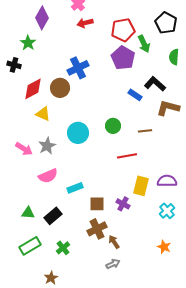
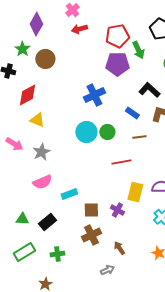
purple pentagon: (123, 58) -> (117, 64), turned -30
blue cross: (78, 68) -> (94, 95), moved
brown circle: (60, 88) -> (45, 59), moved
blue rectangle: (135, 95) -> (132, 113), moved
cyan circle: (78, 133) -> (86, 132), moved
pink arrow: (24, 149) -> (14, 144), moved
brown arrow: (114, 242) -> (119, 248), moved
green cross: (63, 248) -> (57, 254), turned 32

